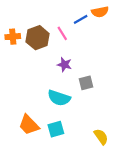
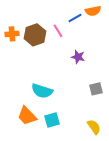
purple star: (64, 65) -> (78, 57), moved
gray square: (86, 83) -> (96, 89), moved
cyan semicircle: (59, 98) -> (42, 91), moved

